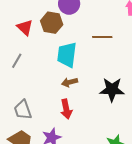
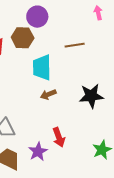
red arrow: (66, 109) -> (59, 137), moved

